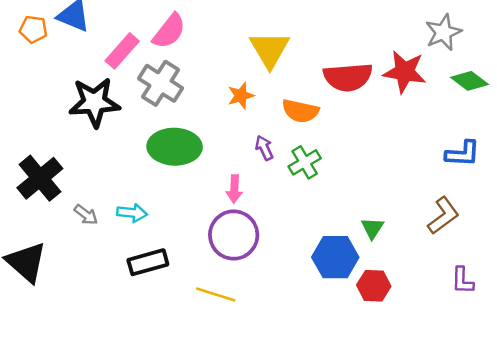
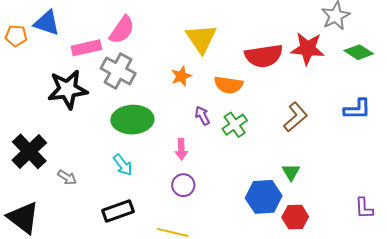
pink rectangle: (122, 51) -> (86, 48), turned 40
cyan arrow: (132, 213) -> (123, 165), moved, turned 50
brown L-shape: (443, 216) -> (295, 117), moved
purple circle: (234, 235) -> (183, 185), size x0.6

